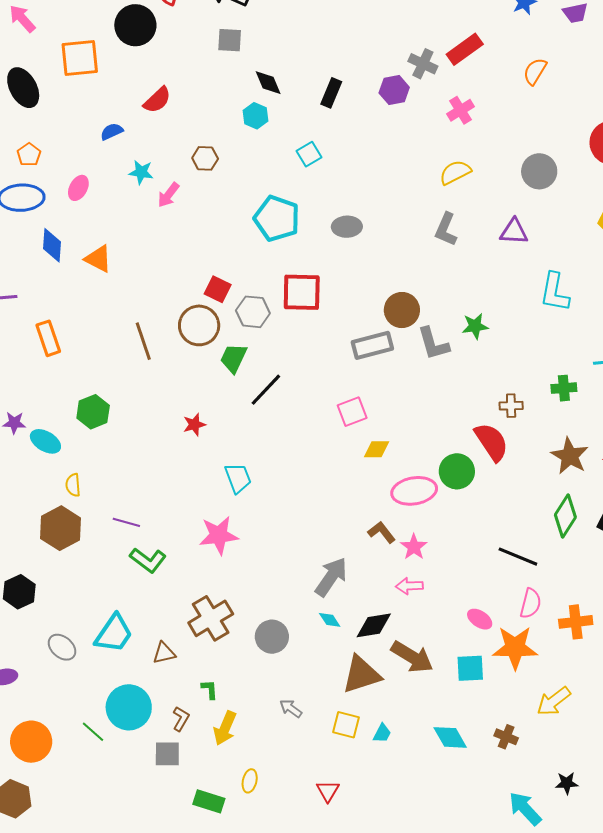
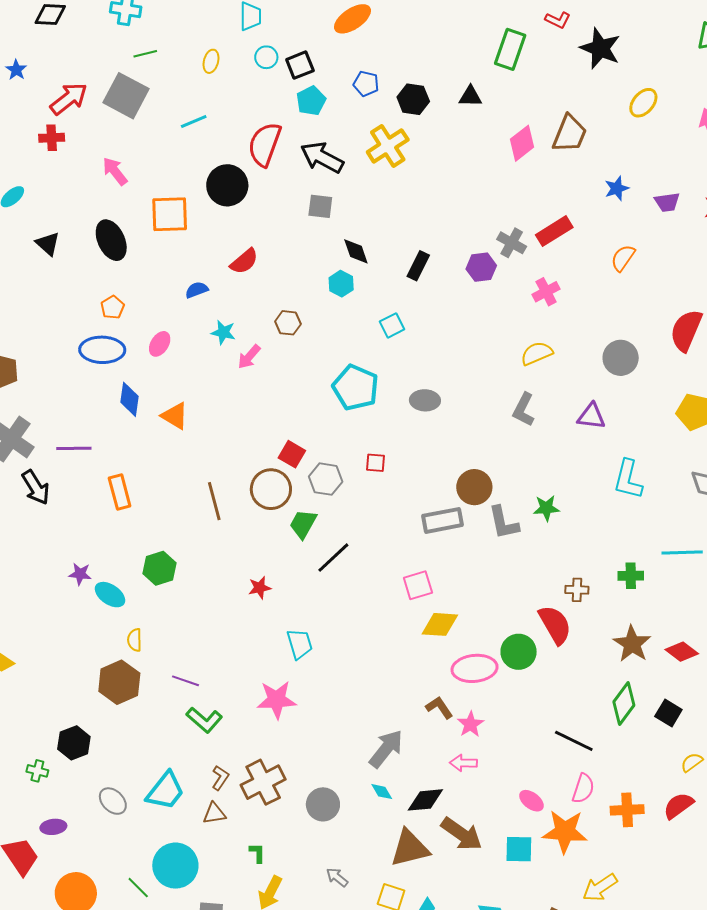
red square: (302, 292) -> (376, 463), size x0.5
yellow diamond: (377, 449) -> (440, 624), size x1.4
brown L-shape: (181, 719) -> (220, 778), moved

